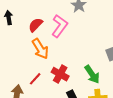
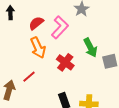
red cross: (60, 74) -> (65, 62), moved
green arrow: (92, 74) -> (90, 48), moved

